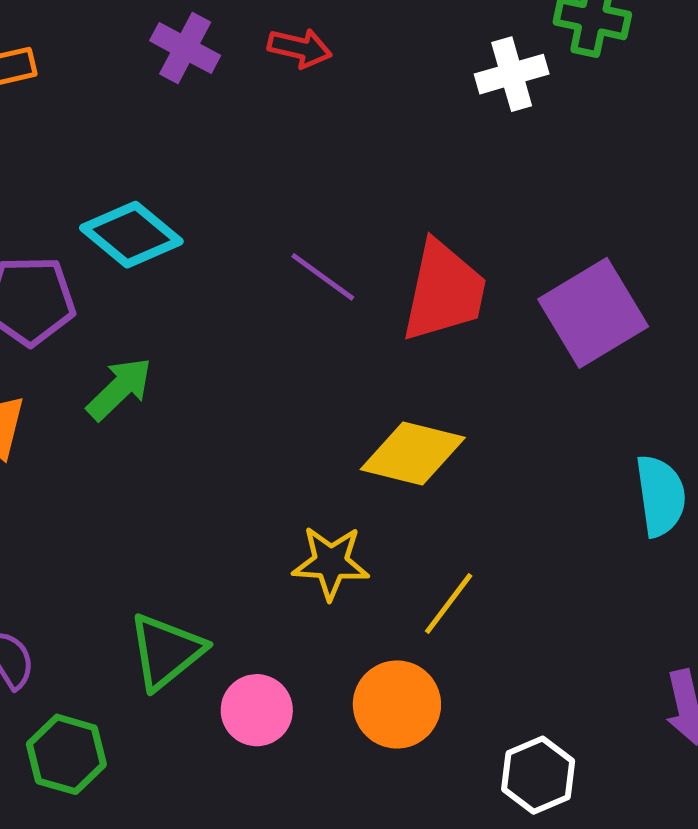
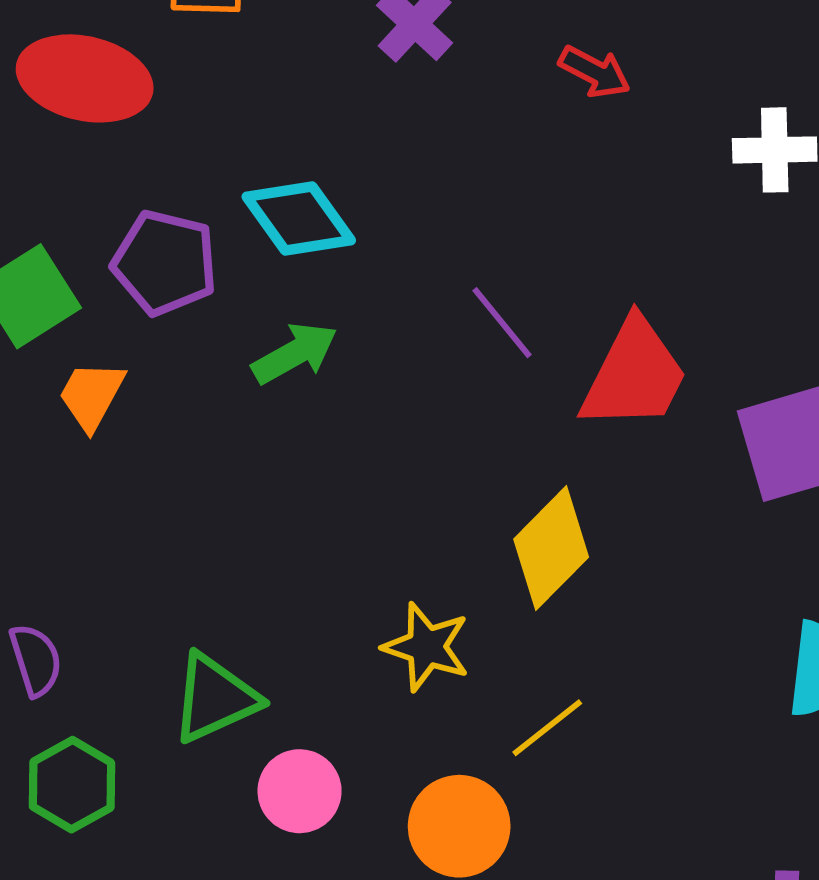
red arrow: (300, 48) -> (595, 72), moved
green arrow: (119, 389) -> (295, 353), moved
yellow diamond: (413, 453) -> (551, 548), turned -74

